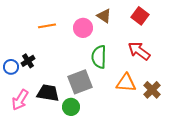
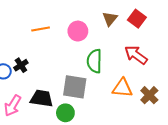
brown triangle: (104, 16) -> (110, 19), moved, turned 35
gray square: (80, 82) -> (75, 87), turned 30

